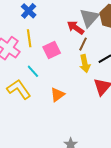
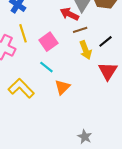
brown line: (83, 44) -> (80, 30), turned 56
cyan line: (33, 71) -> (46, 67), moved

